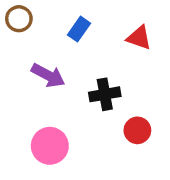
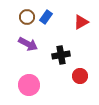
brown circle: (19, 19) -> (27, 17), moved
red triangle: (139, 38) -> (81, 22), turned -49

